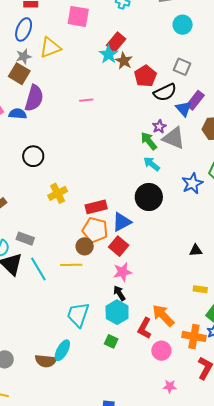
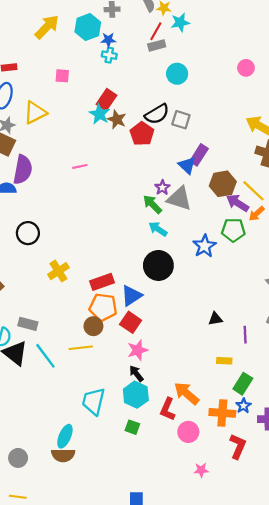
pink square: (78, 16) -> (62, 76), size x0.6
black semicircle: (165, 92) -> (157, 114), moved
cyan ellipse: (62, 350) -> (65, 436), moved

